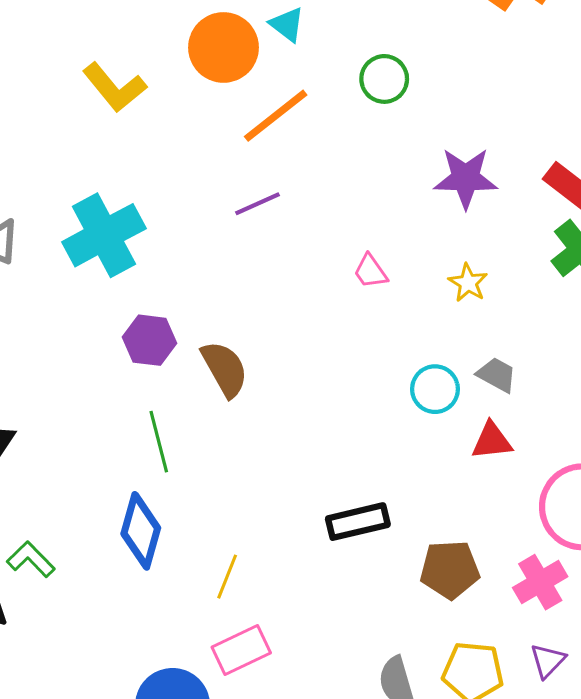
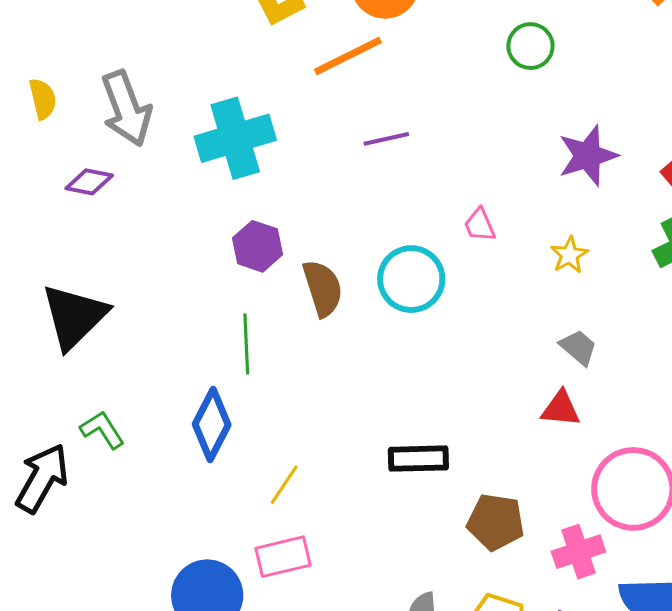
orange line: (276, 116) -> (348, 56), moved
purple star: (466, 178) -> (588, 156), turned -30
cyan circle: (435, 389) -> (411, 279), moved, size x1.4

